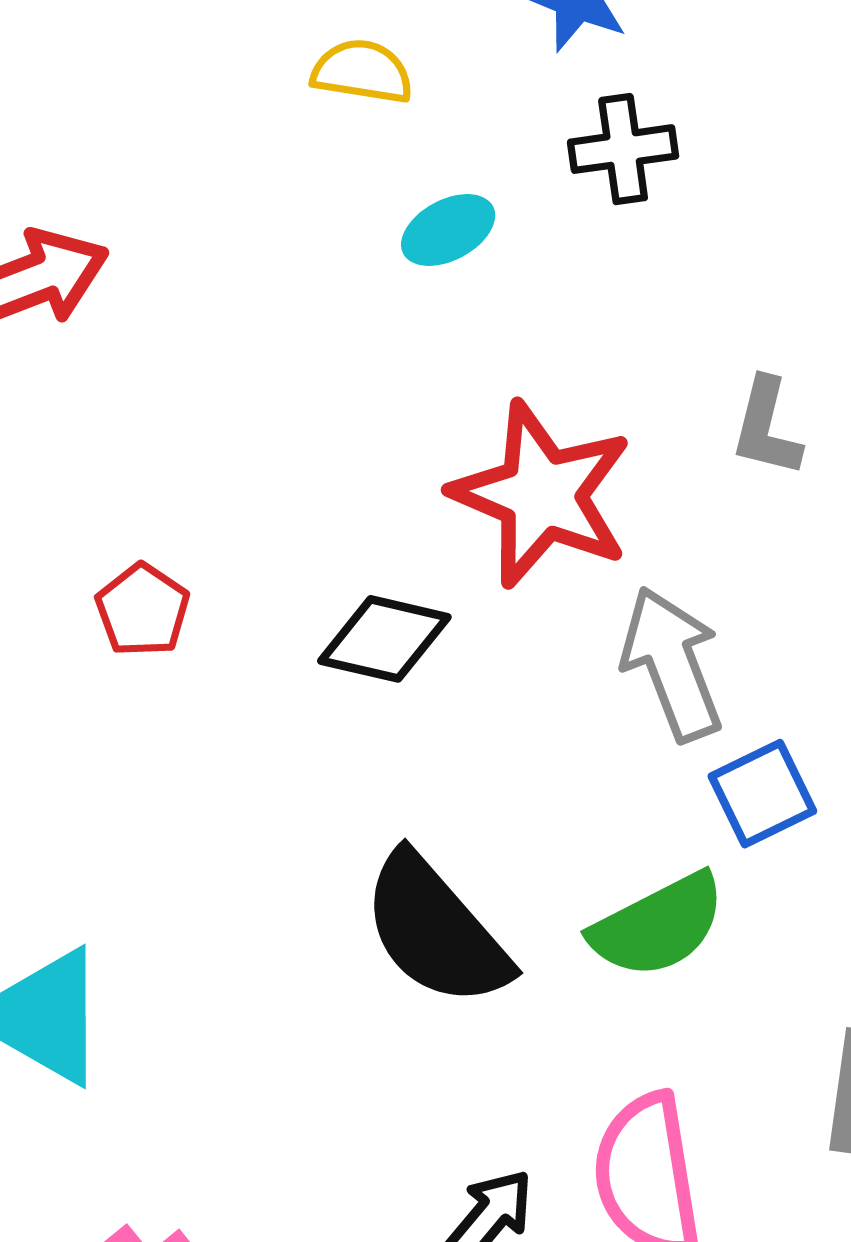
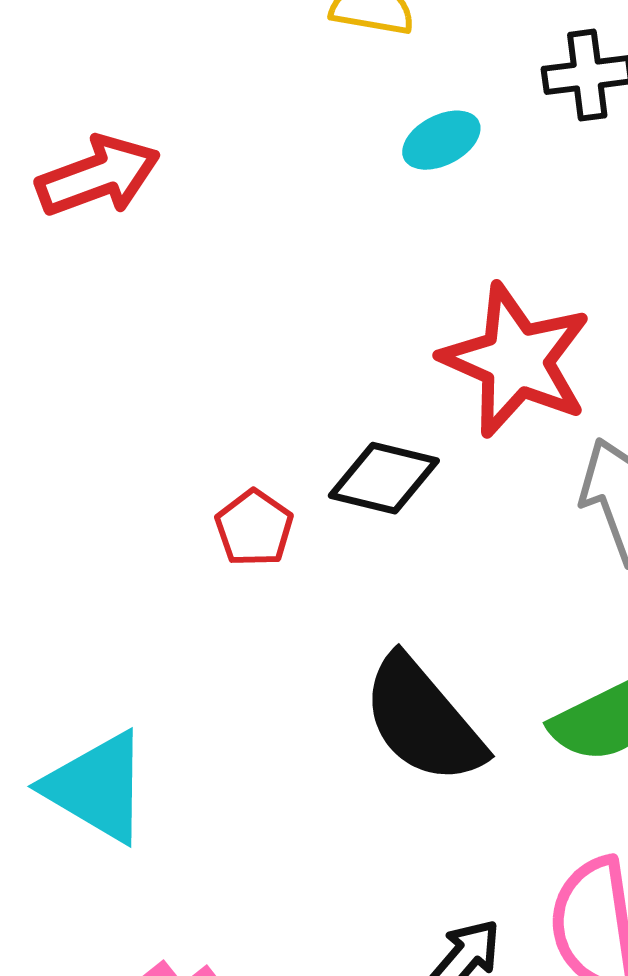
red pentagon: (143, 610) -> (254, 528), moved

